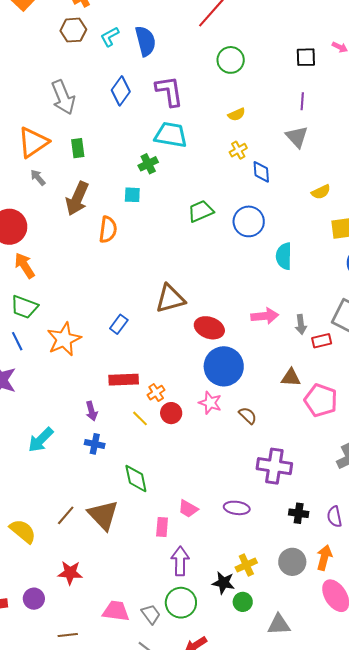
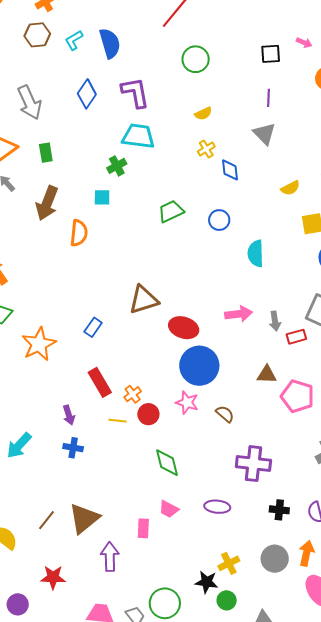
blue circle: (249, 221) -> (219, 220), size x0.7
red rectangle: (124, 380) -> (100, 382), turned 64
yellow line: (140, 418) -> (117, 421), turned -36
green diamond: (136, 479) -> (167, 463), moved
brown triangle: (103, 515) -> (84, 518), turned 36
purple arrow: (180, 561) -> (110, 557), moved

